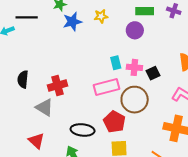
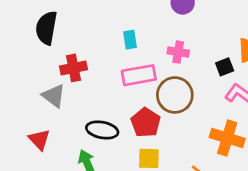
cyan rectangle: (116, 63) -> (130, 40), moved
black square: (153, 73) -> (225, 67), moved
black semicircle: (23, 79) -> (46, 28), moved, size x1.4

